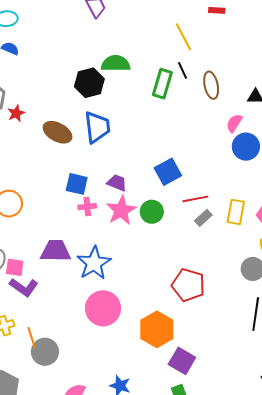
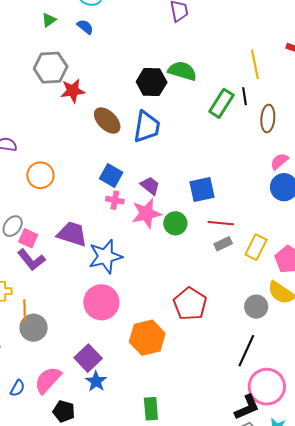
red star: (16, 113) -> (73, 91), size x1.4
purple square: (182, 361) -> (88, 358), moved

